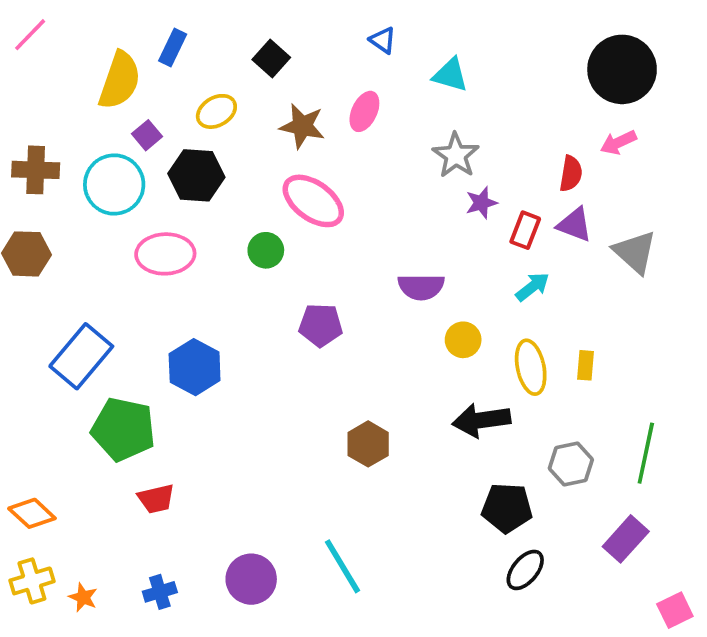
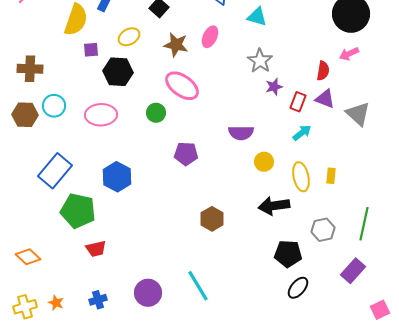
purple square: (147, 135) -> (91, 50), turned 35
cyan circle: (114, 185) -> (54, 106), moved, size x0.7
yellow cross: (32, 581) -> (25, 307), moved

